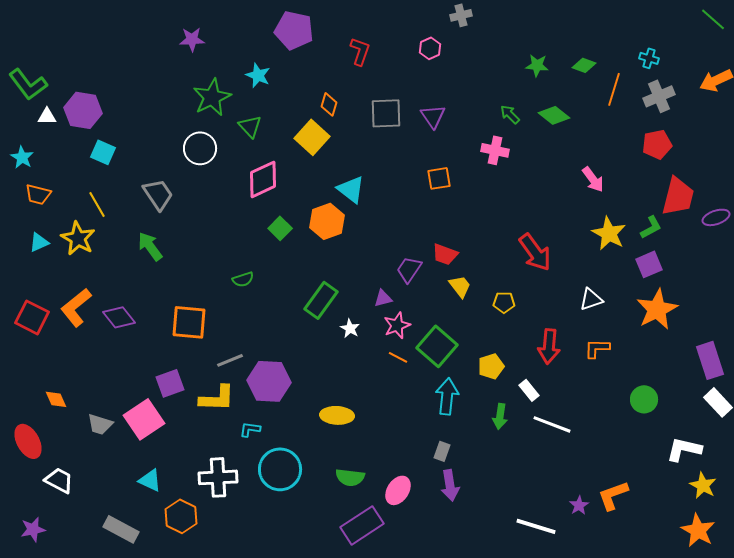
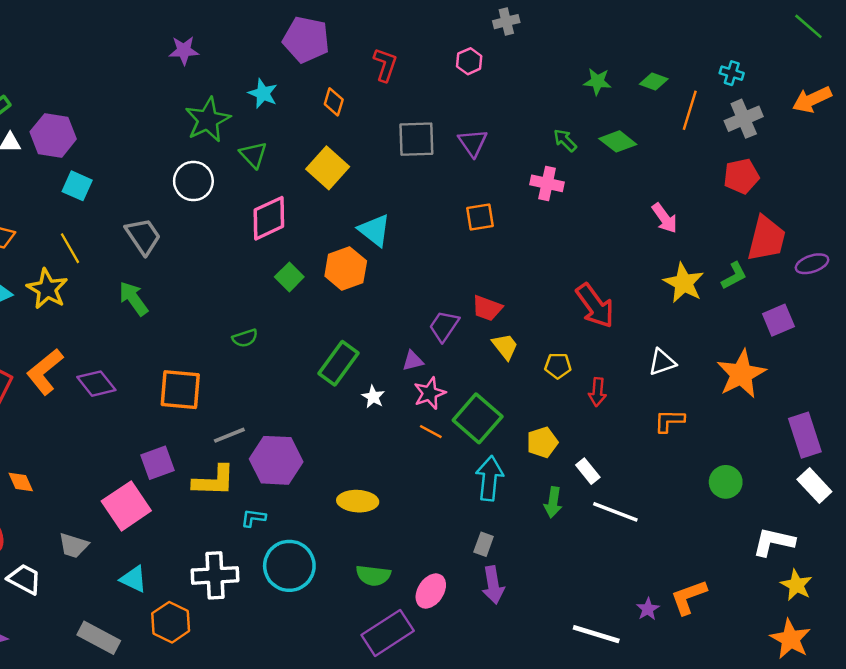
orange diamond: (329, 104) -> (334, 102), moved
purple square: (649, 264) -> (778, 320), moved
red arrow: (549, 346) -> (597, 392), moved, size x0.7
gray trapezoid: (100, 424) -> (74, 545), moved

